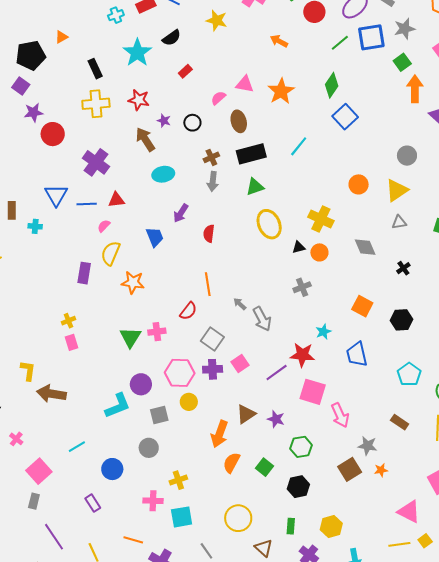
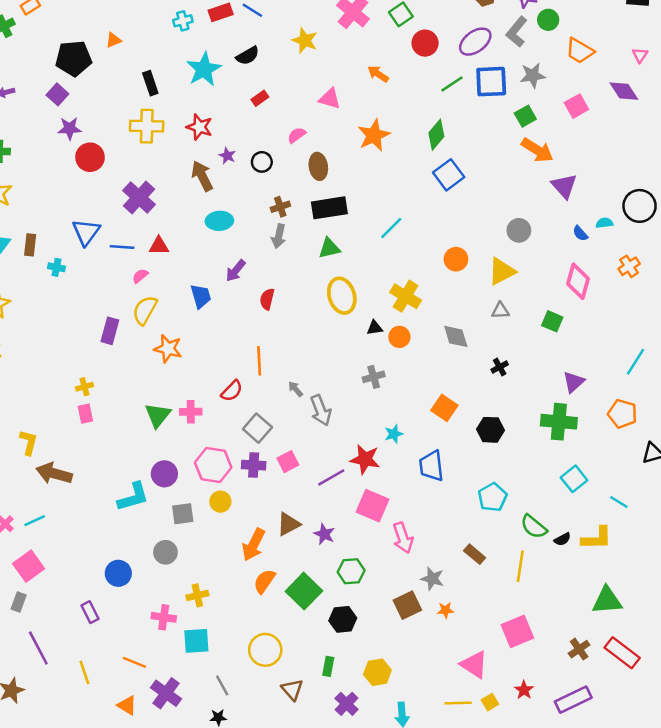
pink triangle: (245, 84) -> (330, 99), moved
orange arrow: (415, 89) -> (537, 150), turned 116
cyan line: (299, 146) -> (391, 228), moved
cyan line: (77, 447) -> (35, 521), moved
green square: (264, 467) -> (304, 591), size x1.6

